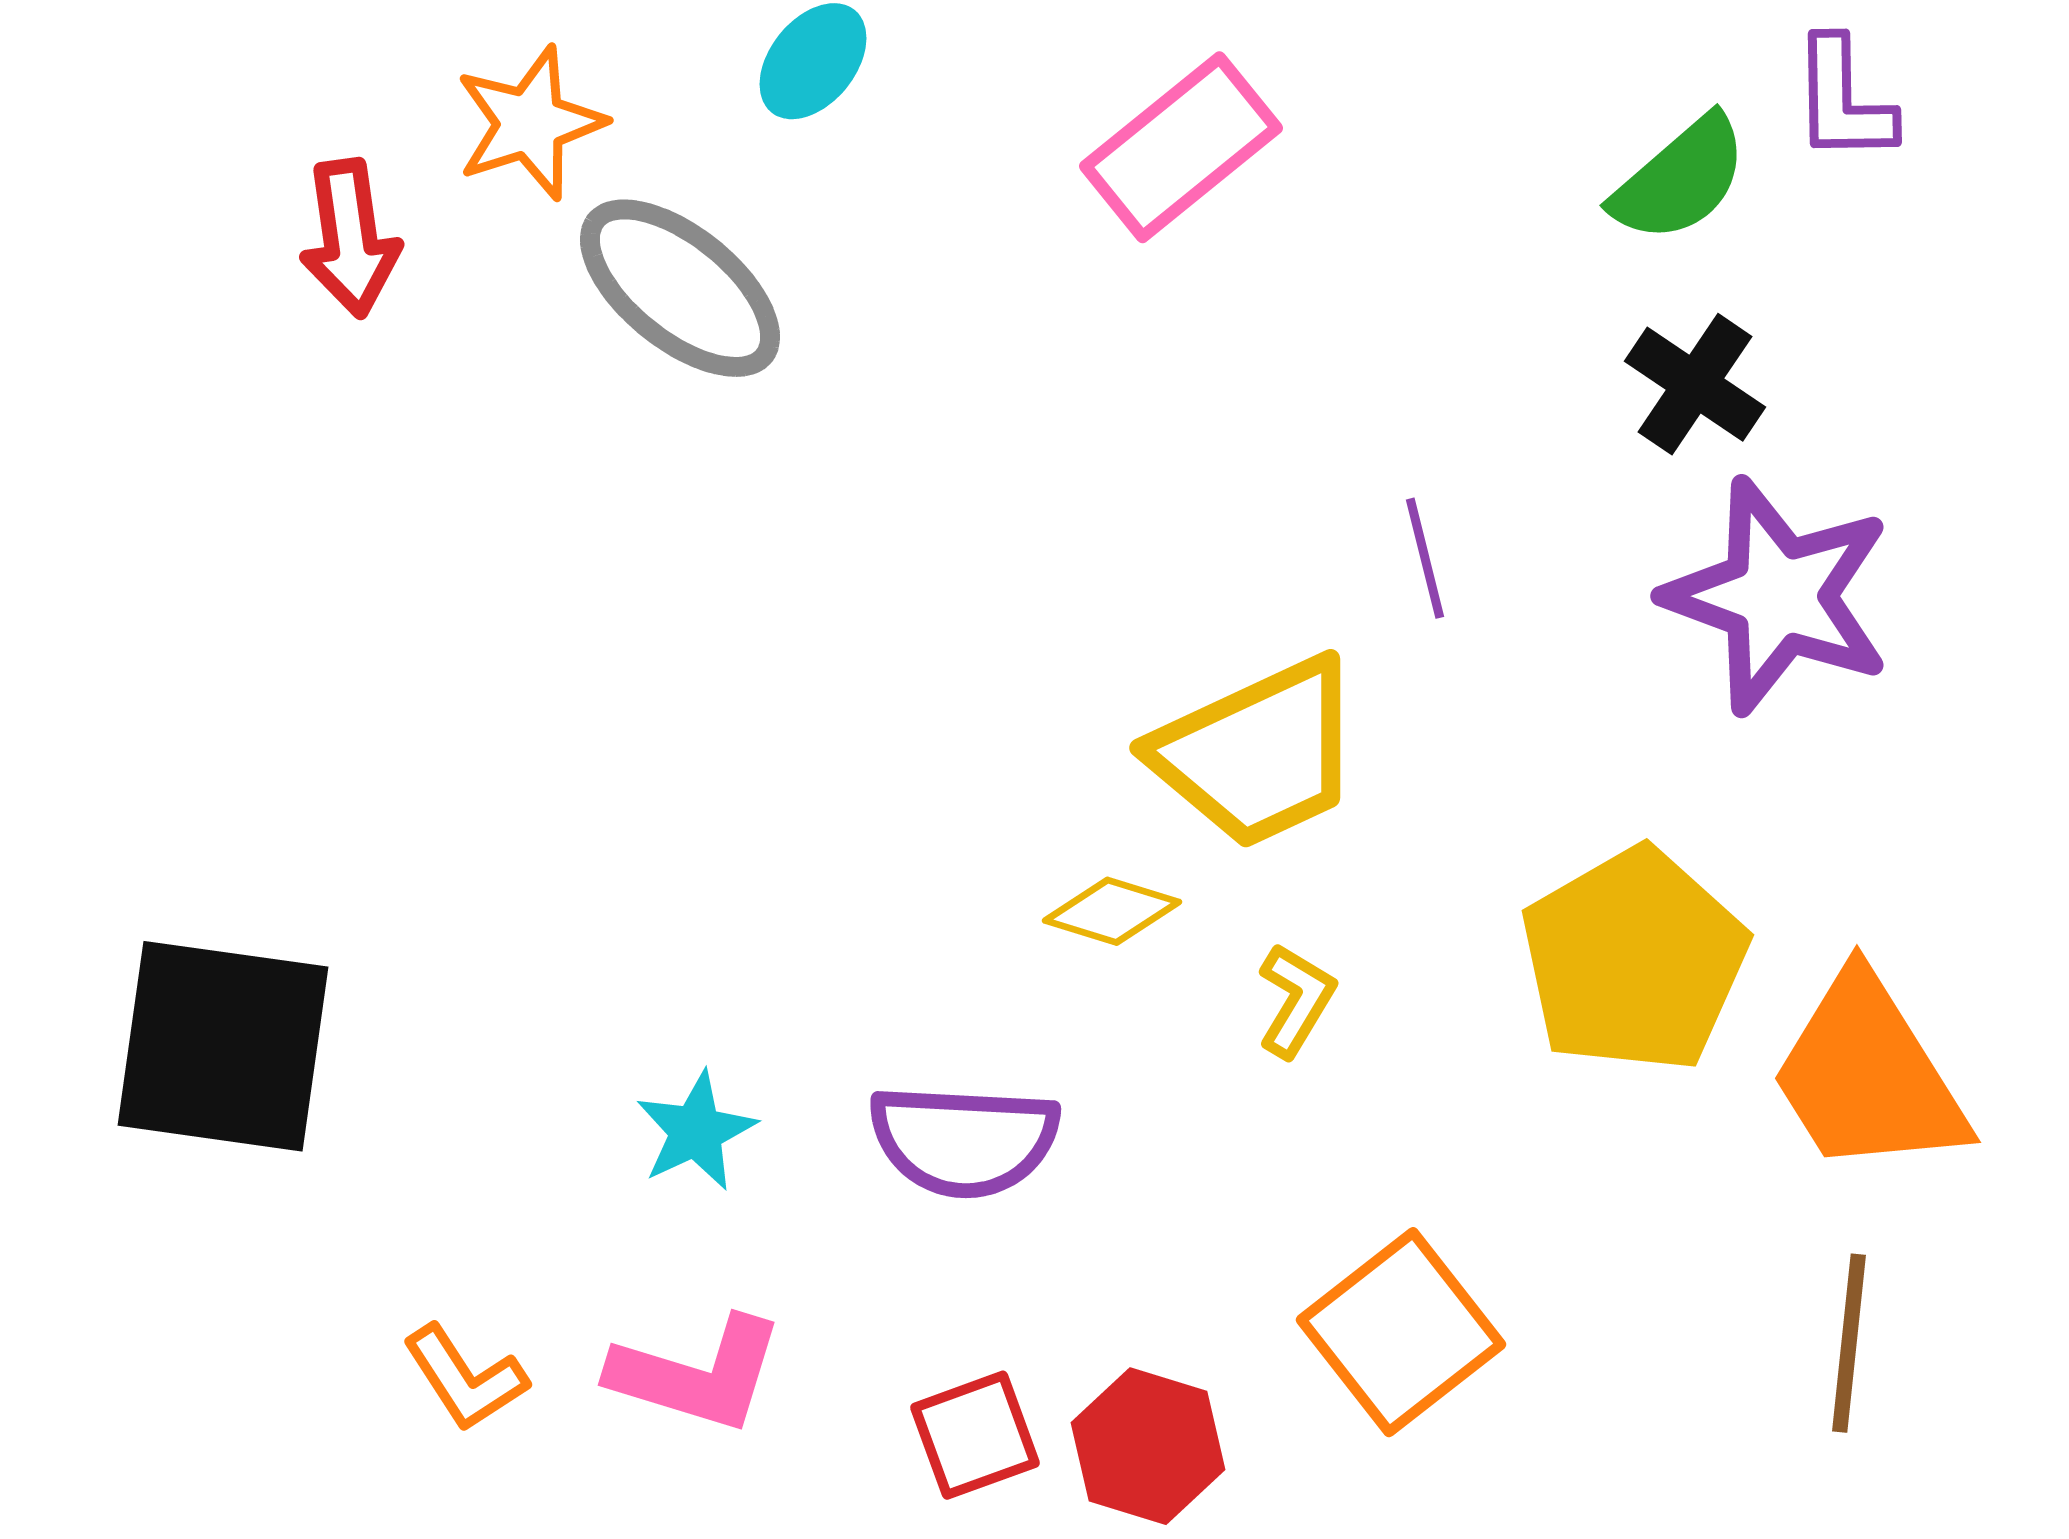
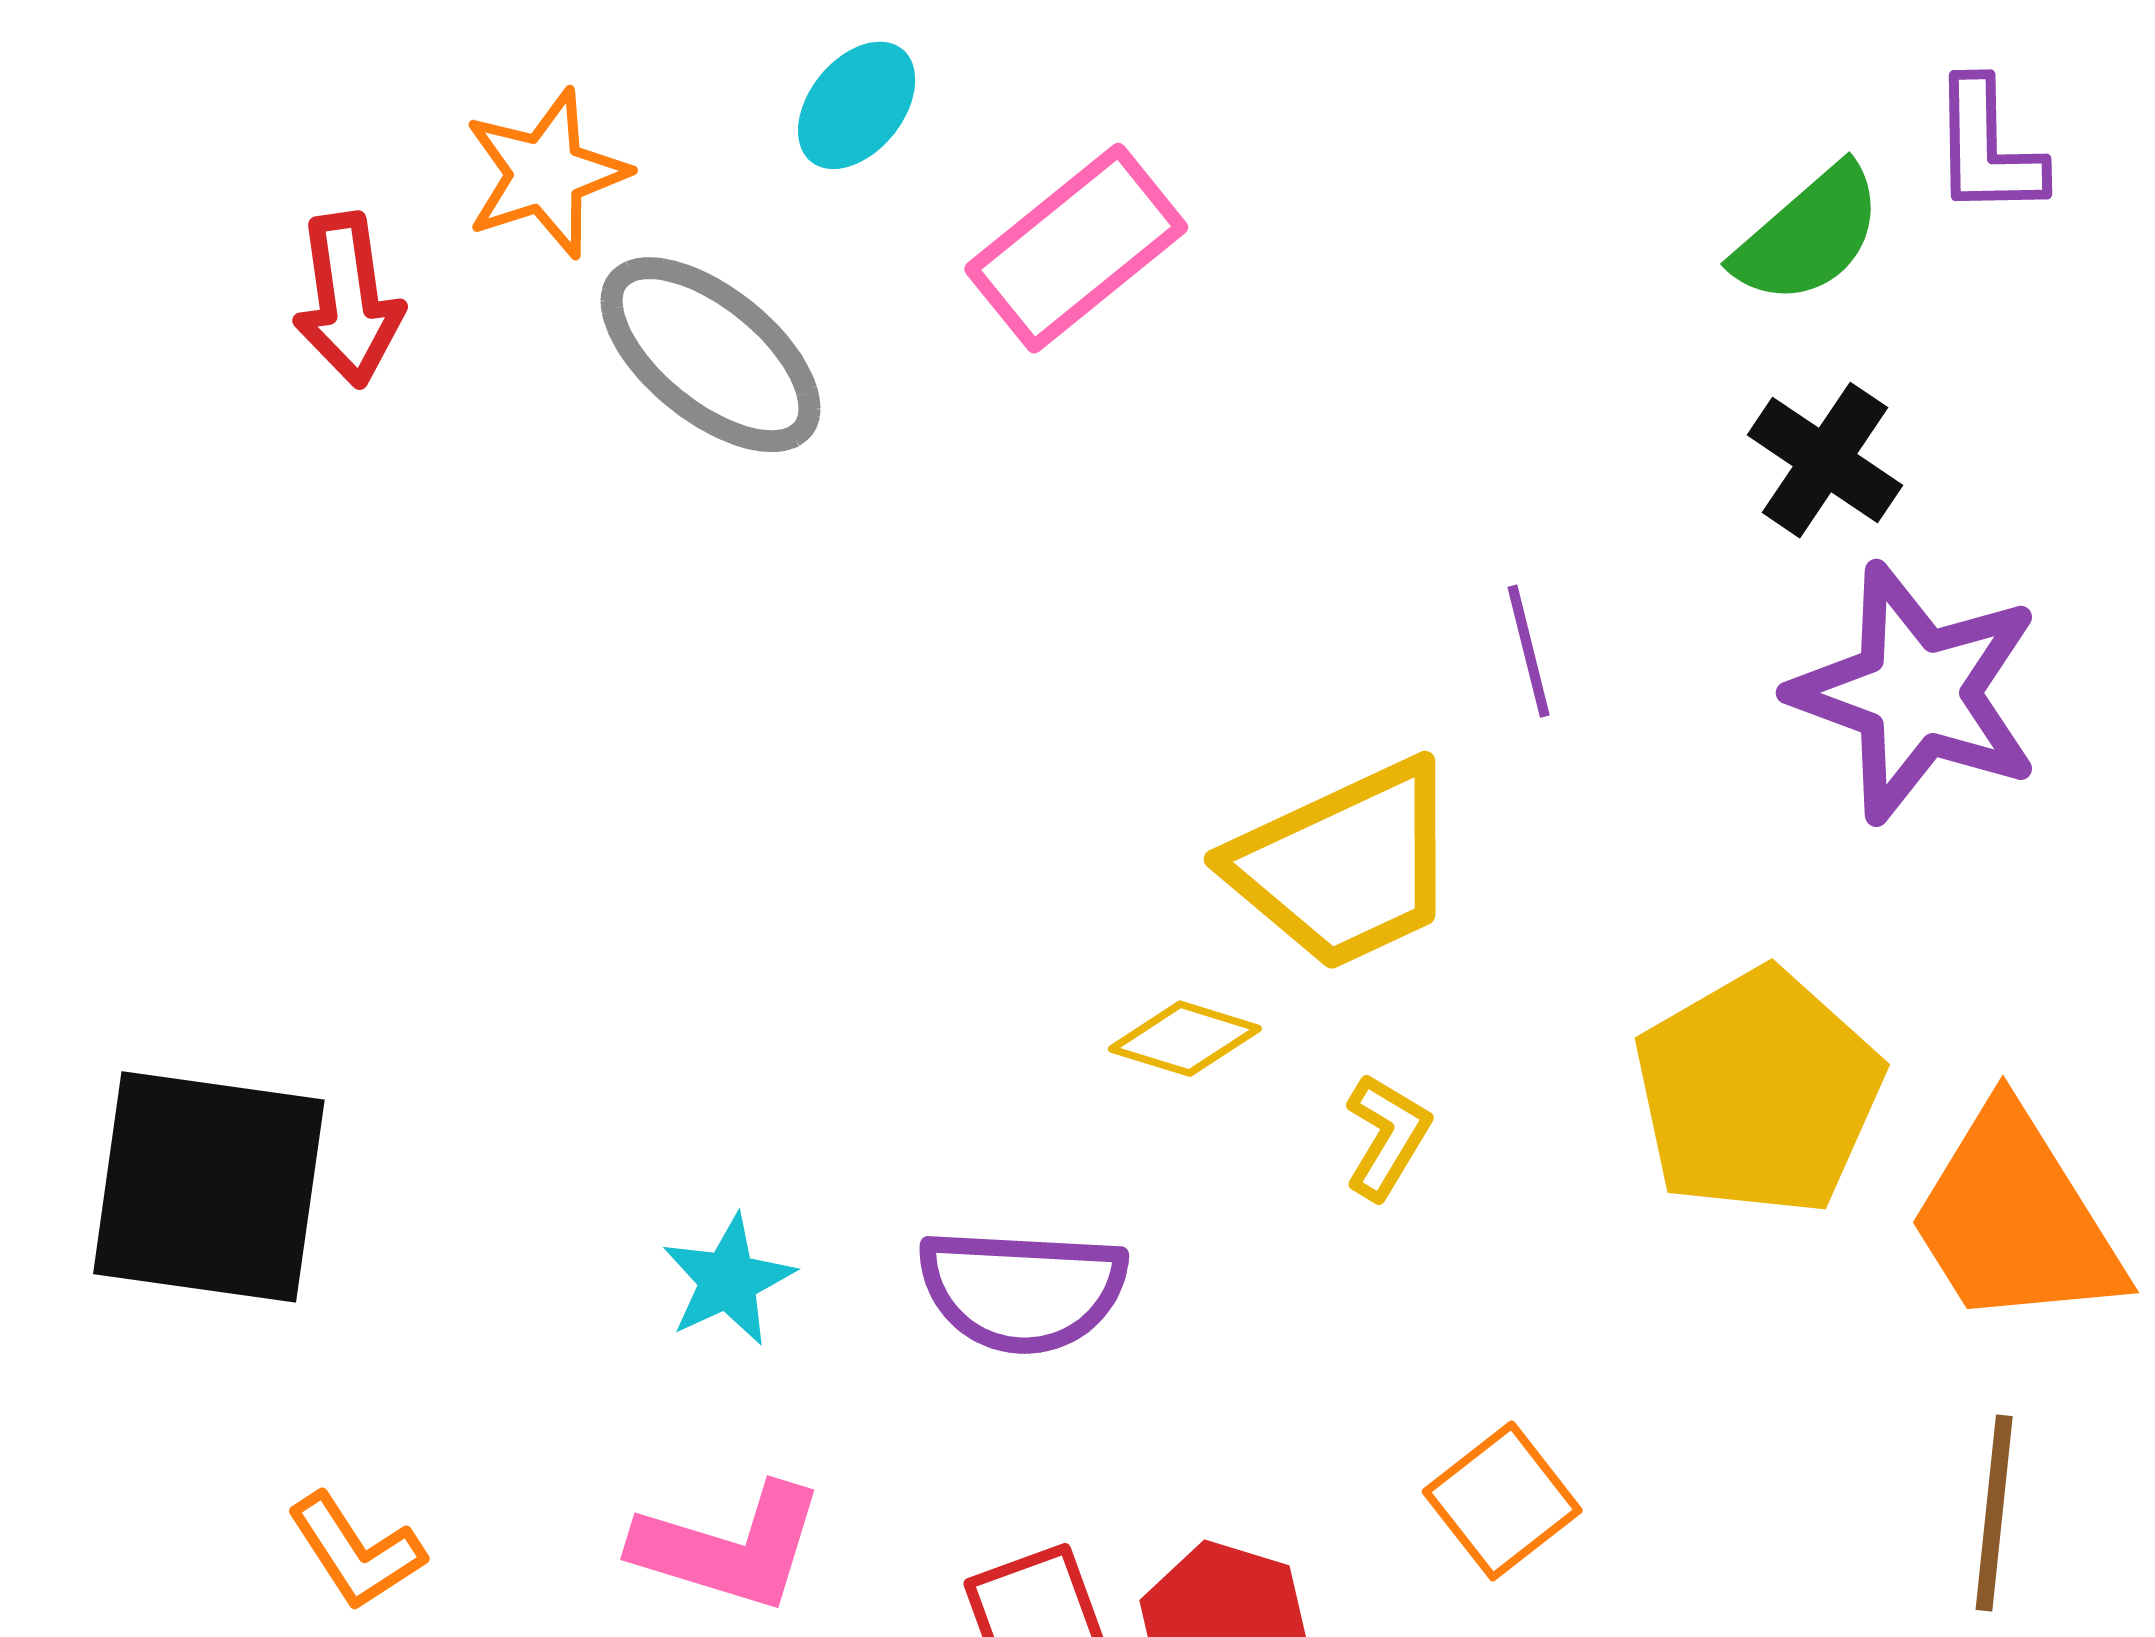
pink rectangle: (1181, 147) -> (1076, 248), moved
orange square: (1401, 1332) -> (1502, 1501), size x0.7
orange L-shape: (465, 1378) -> (356, 1551), moved

